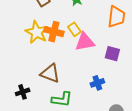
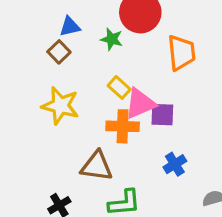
orange cross: (54, 32) -> (123, 126), moved
purple square: (112, 54) -> (162, 115), moved

